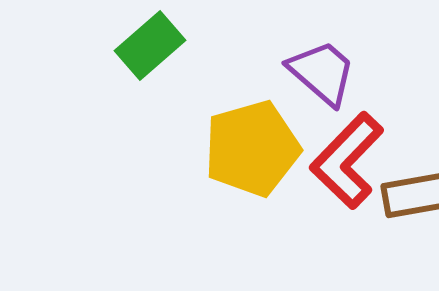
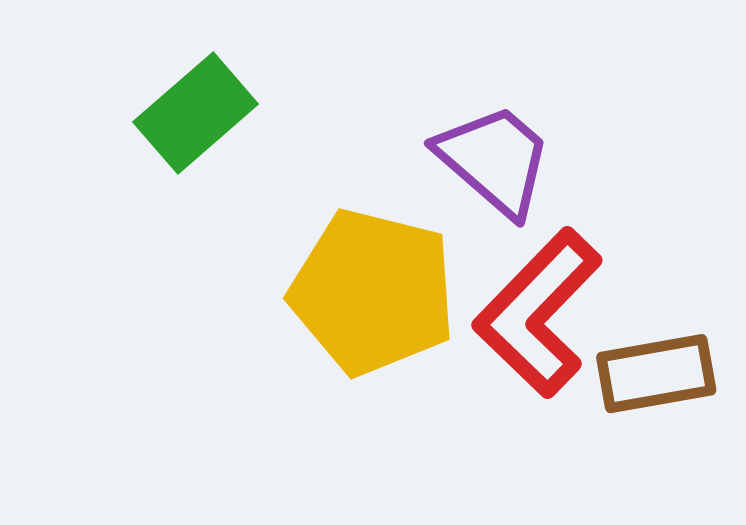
yellow pentagon: (252, 148) -> (373, 292), turned 30

